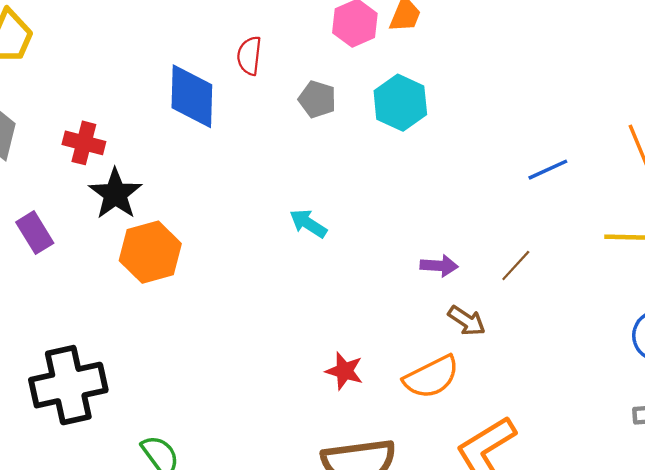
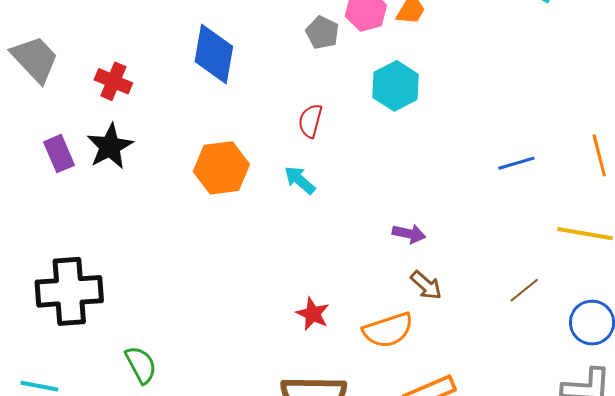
red semicircle: (249, 56) -> (310, 121), moved
gray pentagon: (317, 99) -> (322, 33), moved
black star: (115, 194) -> (110, 146), moved
orange hexagon: (150, 252) -> (221, 168), moved
brown line: (516, 265) -> (524, 290), moved

